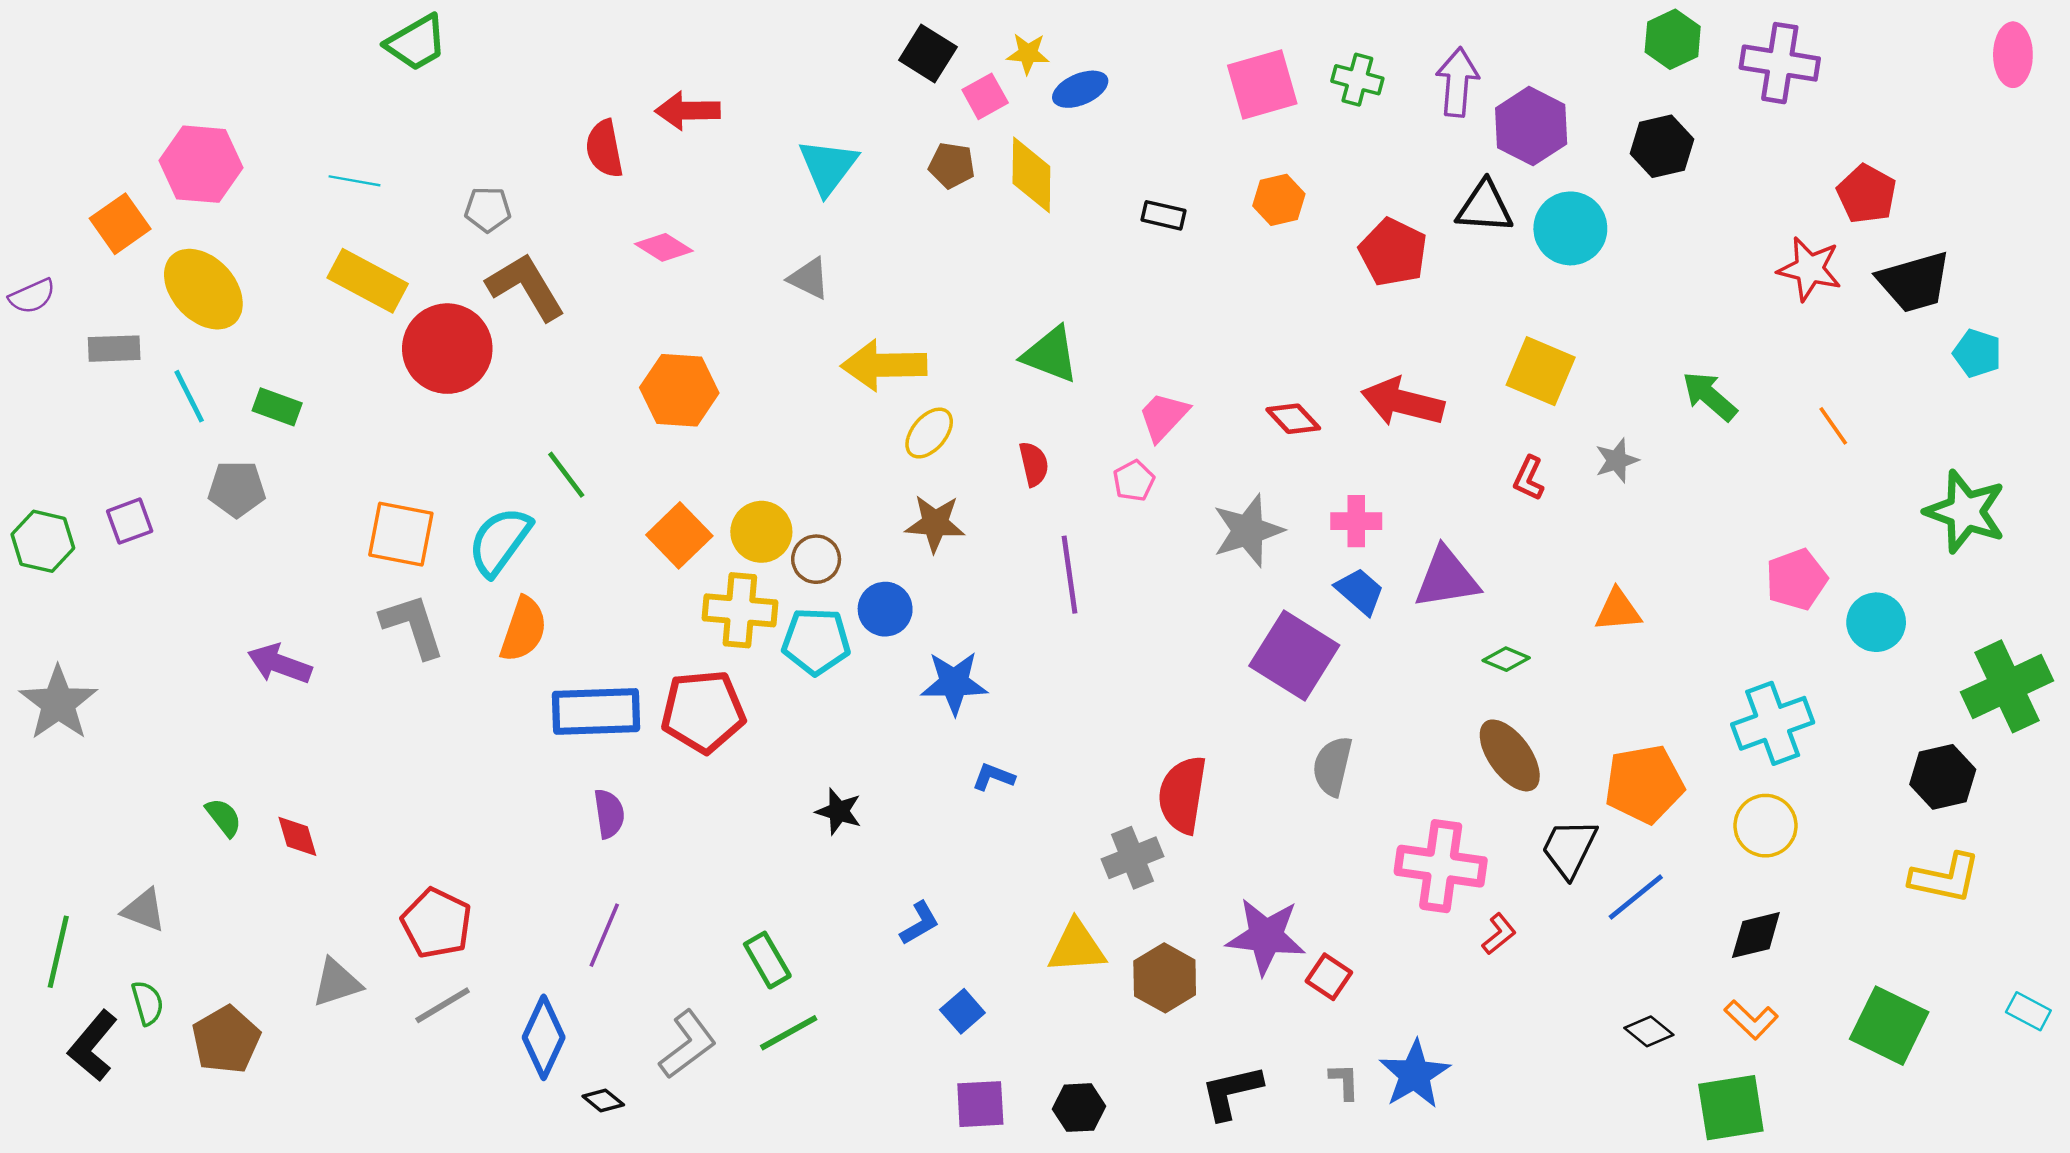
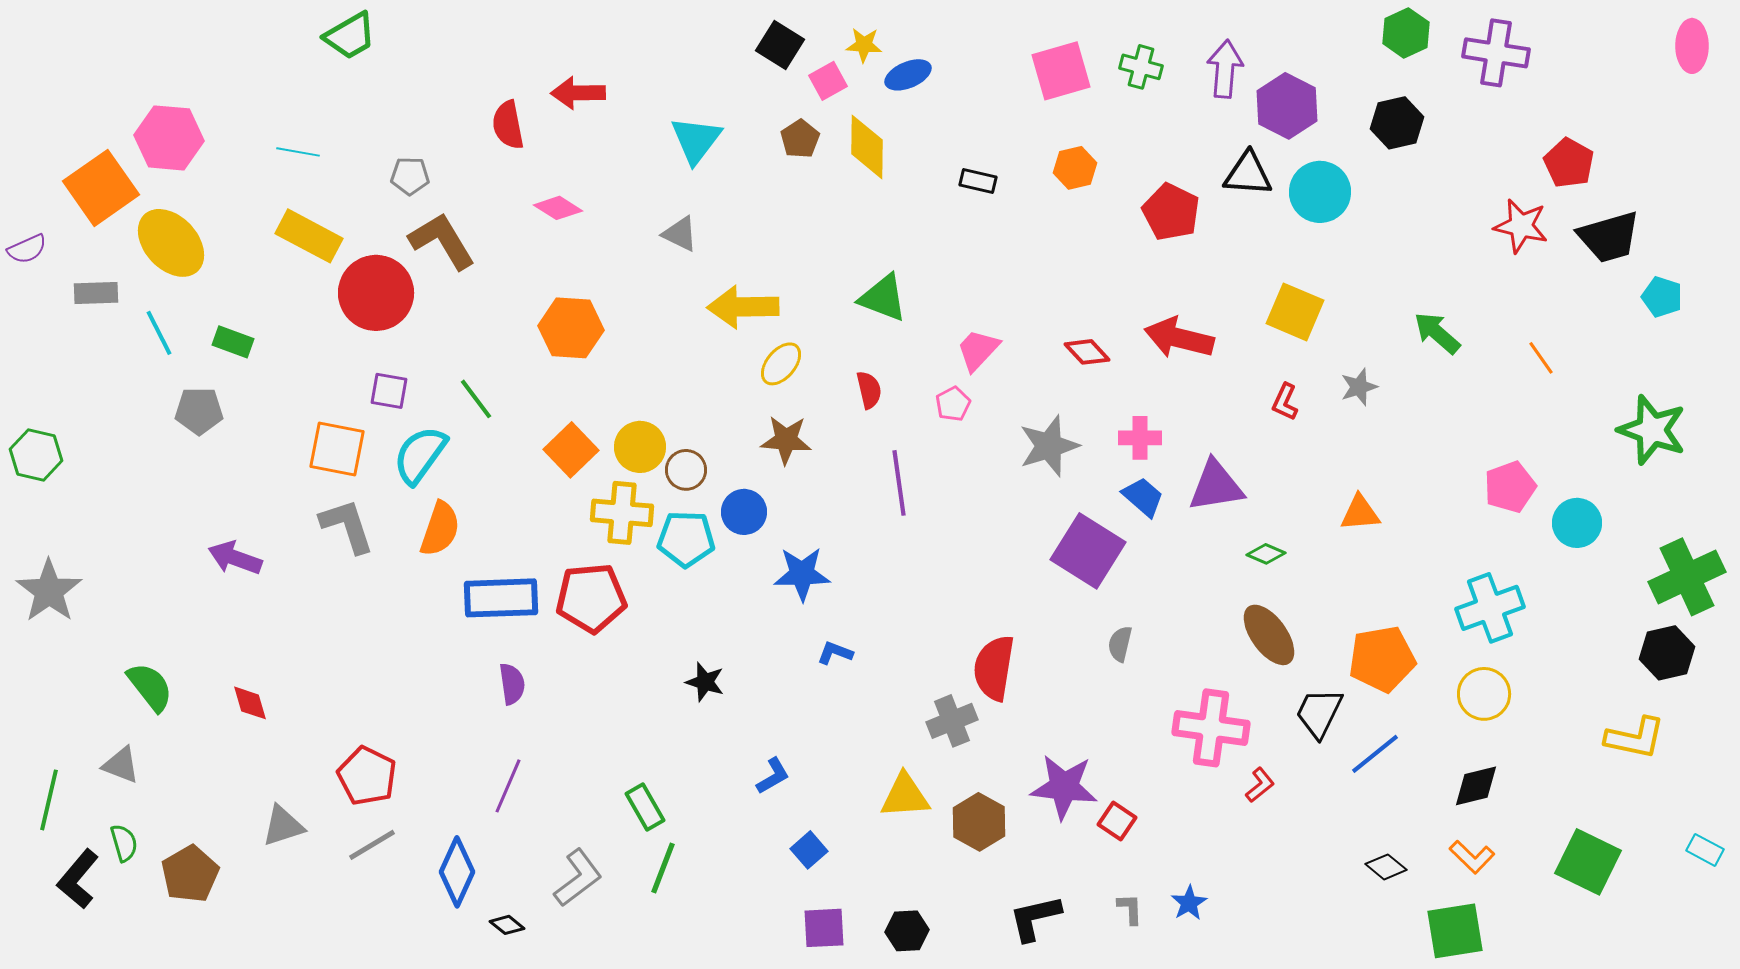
brown pentagon: (952, 165) -> (800, 139), turned 30
orange square: (120, 224) -> (101, 188), size x1.5
purple square: (130, 521) -> (389, 391), moved, turned 30
gray semicircle: (1332, 766) -> (1120, 644), size x0.7
black hexagon: (1943, 777) -> (1667, 653), moved
green semicircle: (224, 817) -> (150, 687), moved, size x1.5
green line: (789, 1033) -> (663, 868), turned -40
blue star: (1415, 1074) -> (1189, 903), size x0.6

